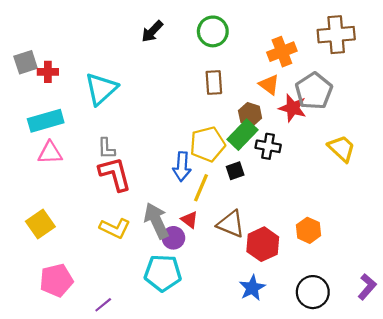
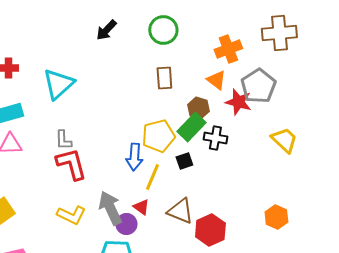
orange hexagon: (309, 230) -> (276, 217), moved

